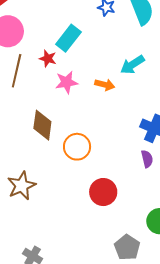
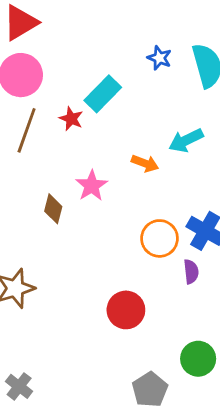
pink star: (66, 82) -> (92, 186), moved, turned -30
brown diamond: (42, 125) -> (53, 209), size x0.7
orange circle: (77, 147) -> (159, 238), moved

